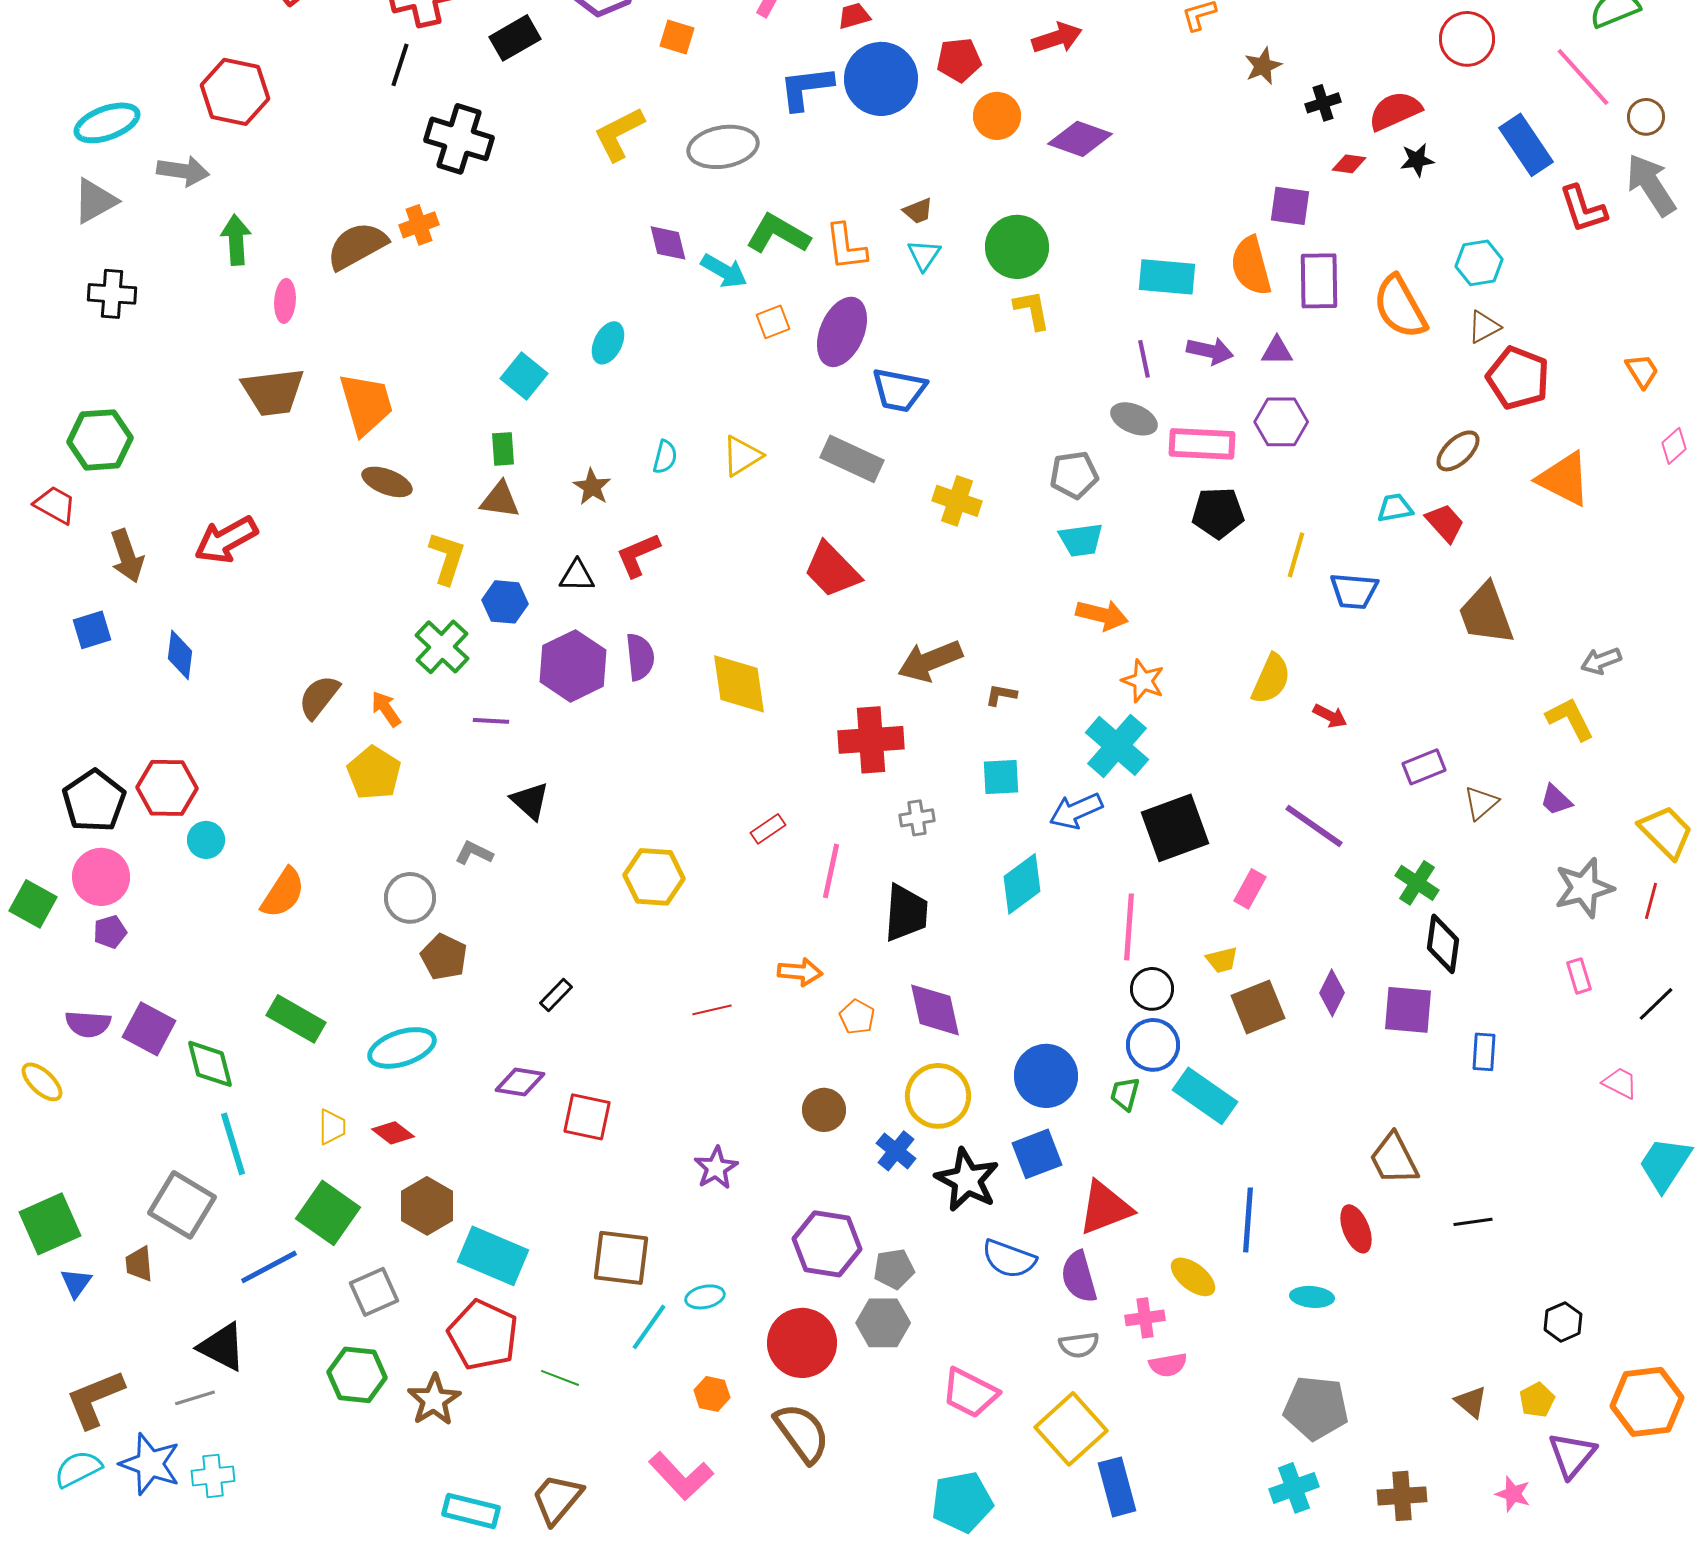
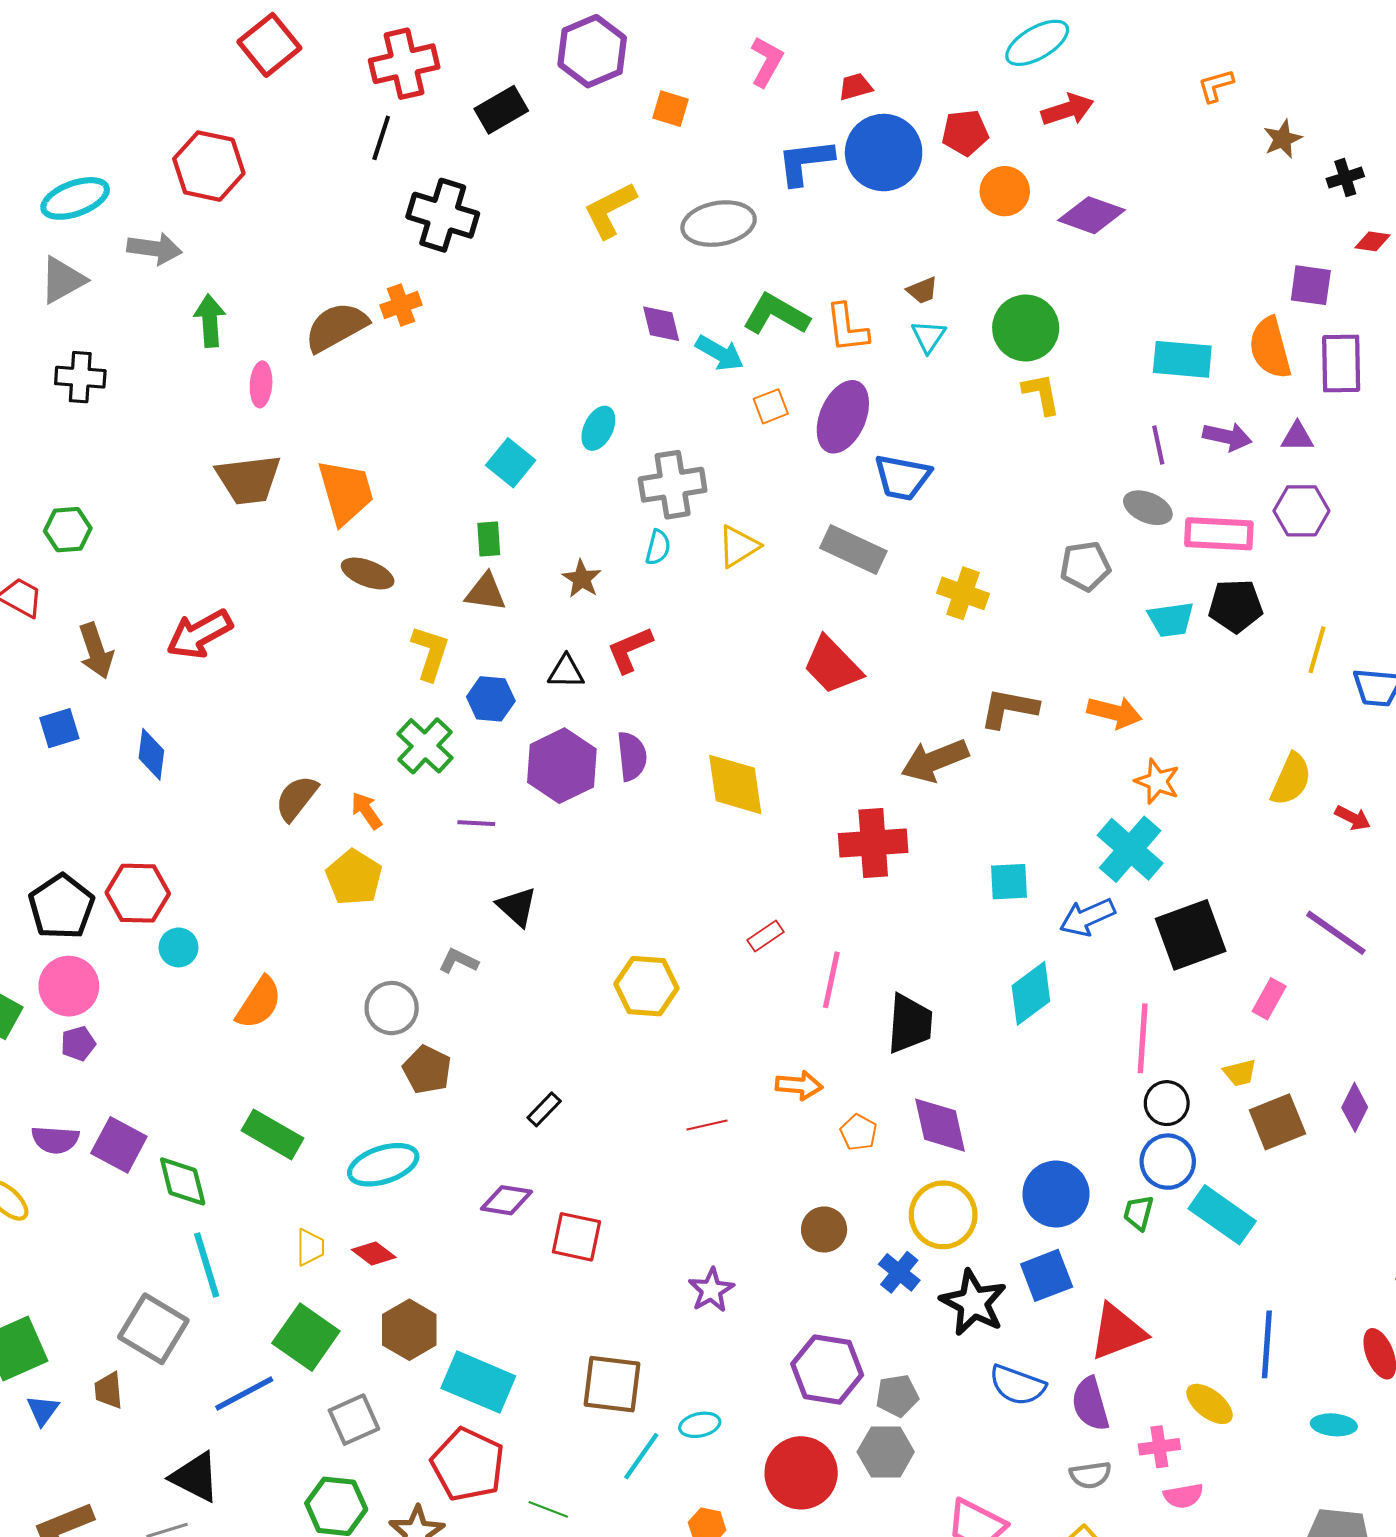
green hexagon: (100, 440) -> (68, 530), size x0.7
cyan trapezoid: (1081, 540) -> (1171, 619), moved
brown L-shape: (1001, 695) -> (1009, 708), moved, size x1.8
gray cross: (917, 818) -> (673, 485), moved, size x1.8

